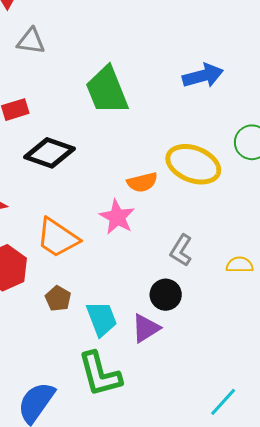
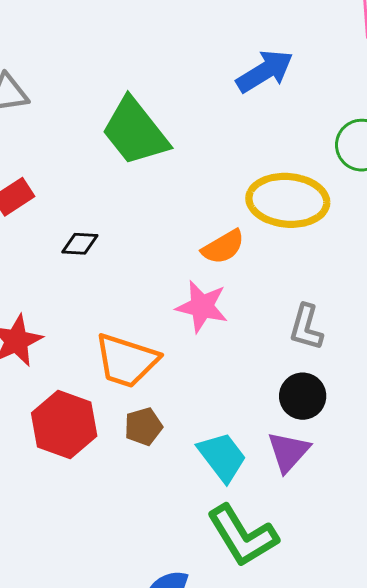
black diamond: (49, 153) -> (80, 244), size x0.5
brown pentagon: (58, 299) -> (143, 427), moved, turned -30

